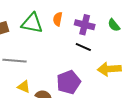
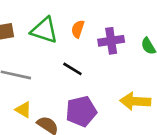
purple cross: (85, 25) -> (111, 41), turned -30
black line: (83, 47) -> (72, 69), moved

